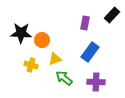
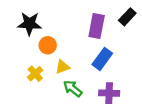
purple rectangle: (85, 23) -> (97, 26), size x1.5
black star: (21, 33) -> (29, 24), moved
yellow cross: (31, 65) -> (35, 74), turned 32

